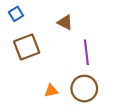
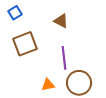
purple line: (86, 52) -> (64, 58), moved

